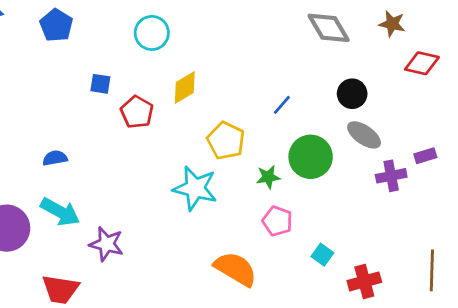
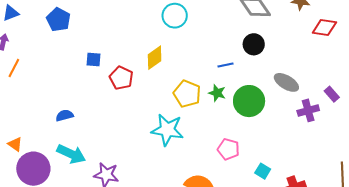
cyan circle: (152, 33) -> (175, 16), moved
black circle: (352, 94) -> (254, 44), moved
blue line: (282, 105) -> (226, 65), turned 42
purple rectangle: (425, 156) -> (332, 94), turned 70
green star: (268, 177) -> (217, 93), moved, turned 30

